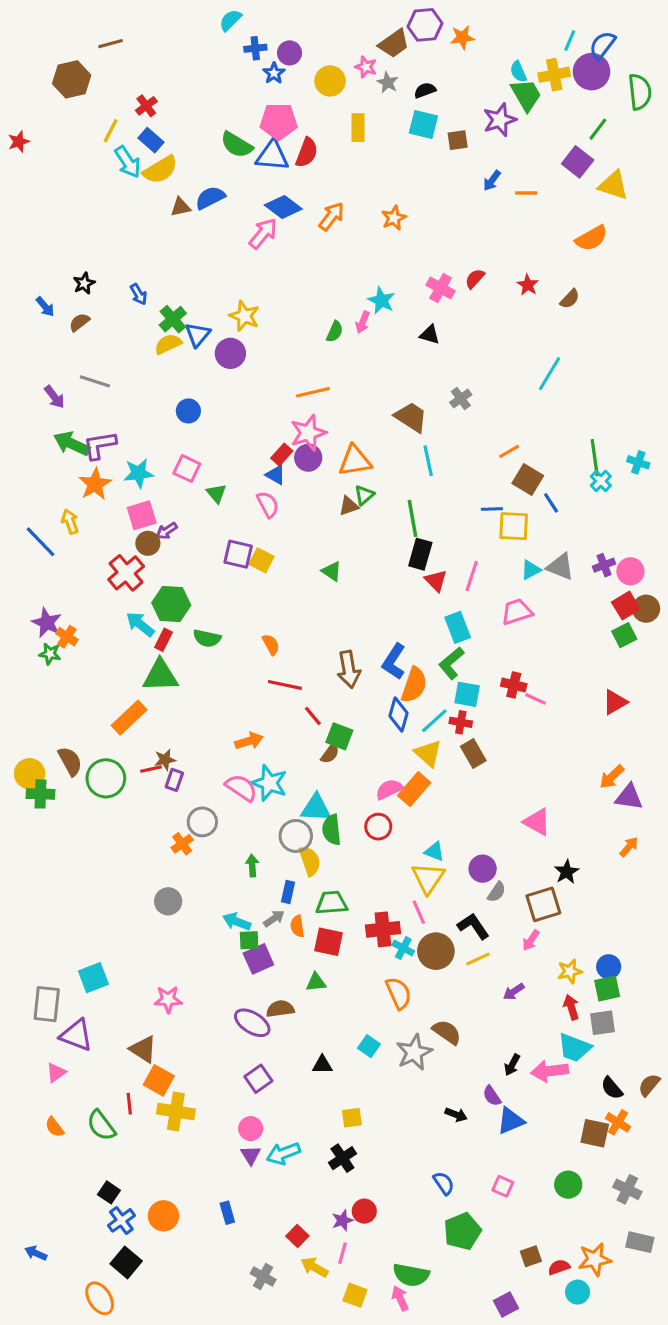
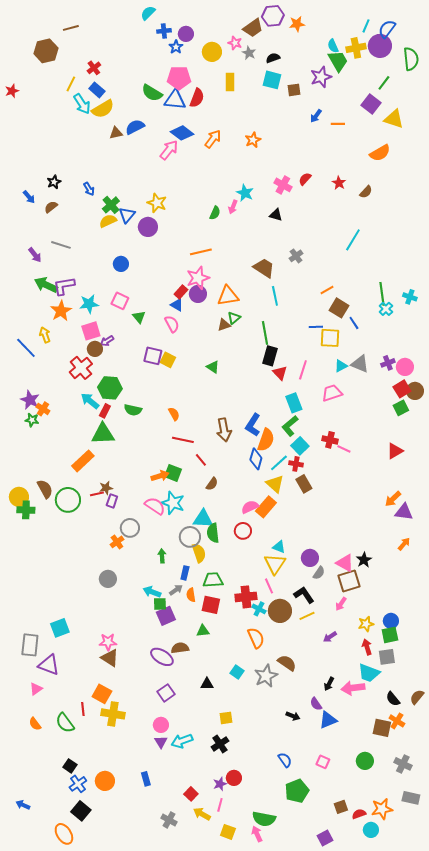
cyan square: (467, 694) -> (300, 446), turned 36
green square: (339, 736) -> (173, 473), moved
pink triangle: (537, 822) -> (345, 563), moved
brown triangle: (143, 1049) -> (110, 658), moved

